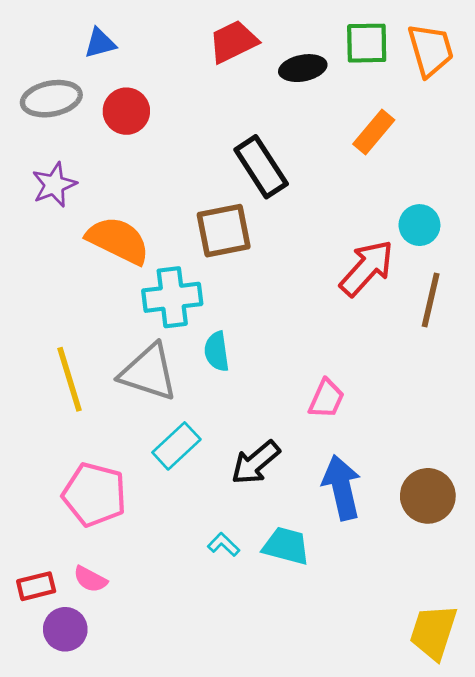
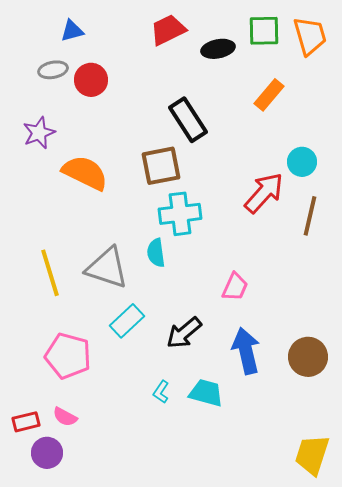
gray ellipse: (51, 99) -> (53, 70), moved, size x0.7
cyan cross: (172, 297) -> (180, 214), moved
cyan L-shape: (224, 545) -> (161, 392), turned -100

